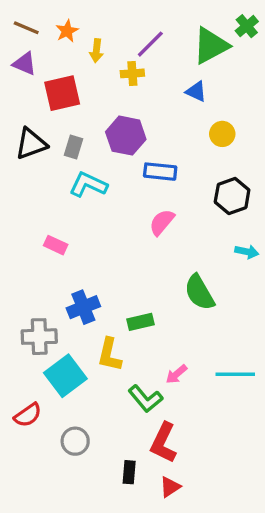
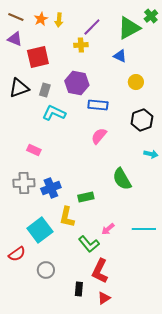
yellow arrow: (96, 51) -> (59, 20), moved
gray cross: (39, 337) -> (24, 183), moved

